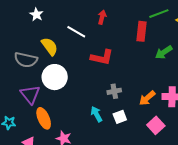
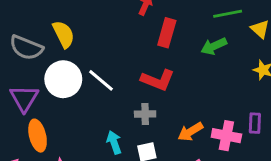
red rectangle: (142, 31) -> (167, 33), moved
white line: (76, 32) -> (101, 80), moved
green arrow: (164, 52) -> (214, 46), moved
red L-shape: (102, 57) -> (158, 80), moved

